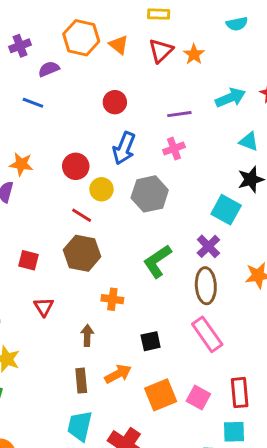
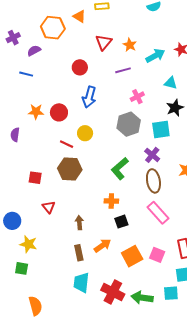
orange triangle: (119, 45) -> (79, 16), moved
red triangle: (161, 51) -> (104, 42), moved
orange star: (194, 54) -> (130, 45), moved
pink cross: (174, 149) -> (137, 97), moved
orange star: (21, 164) -> (36, 112), moved
yellow circle: (101, 189) -> (85, 133), moved
gray hexagon: (150, 194) -> (129, 124), moved
cyan square: (226, 210) -> (161, 129), turned -30
orange cross: (112, 299) -> (111, 201), moved

